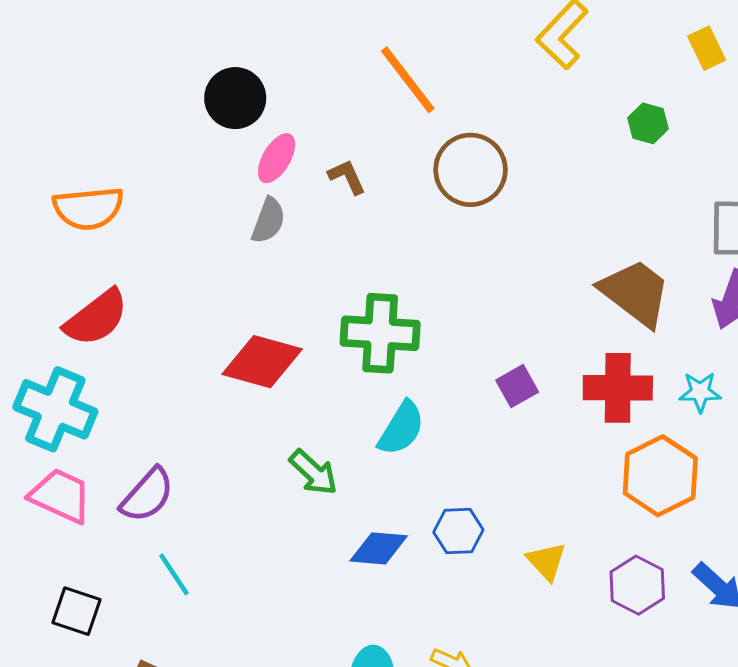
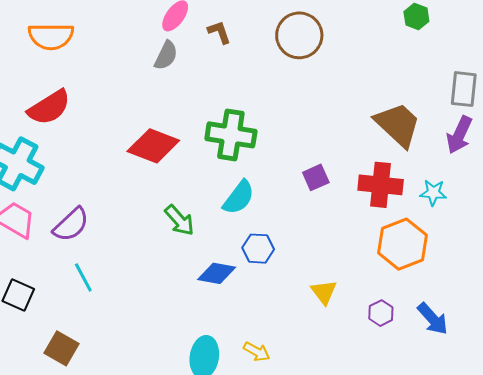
blue hexagon: (458, 531) -> (258, 249), moved
purple hexagon: (637, 585) -> (381, 313), size x0.7

